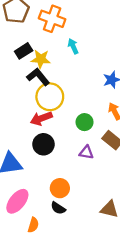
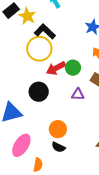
yellow star: (41, 59) -> (27, 16), turned 30
black L-shape: (38, 77) -> (45, 31), moved
red arrow: (41, 118) -> (56, 68), moved

